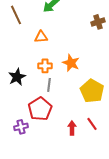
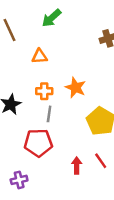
red pentagon: (40, 109) -> (38, 143), turned 30
purple cross: (21, 127) -> (19, 180), moved

